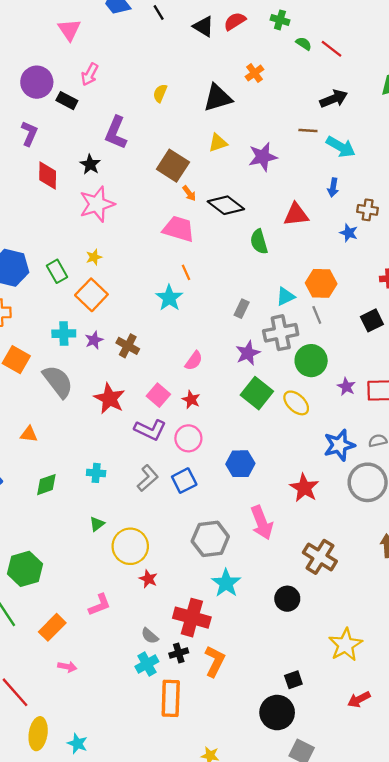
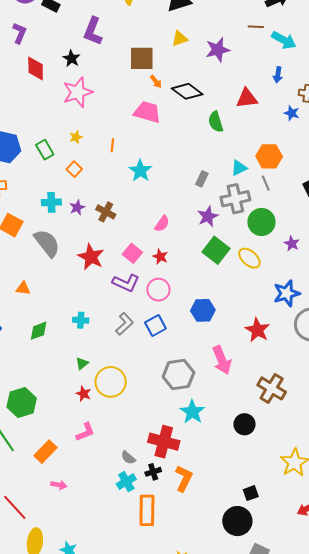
brown square: (173, 166) -> (142, 58), turned -32
orange line: (186, 272) -> (112, 145), moved, turned 32
orange square: (91, 295) -> (74, 169), size x0.6
red star: (148, 579) -> (83, 394), moved

